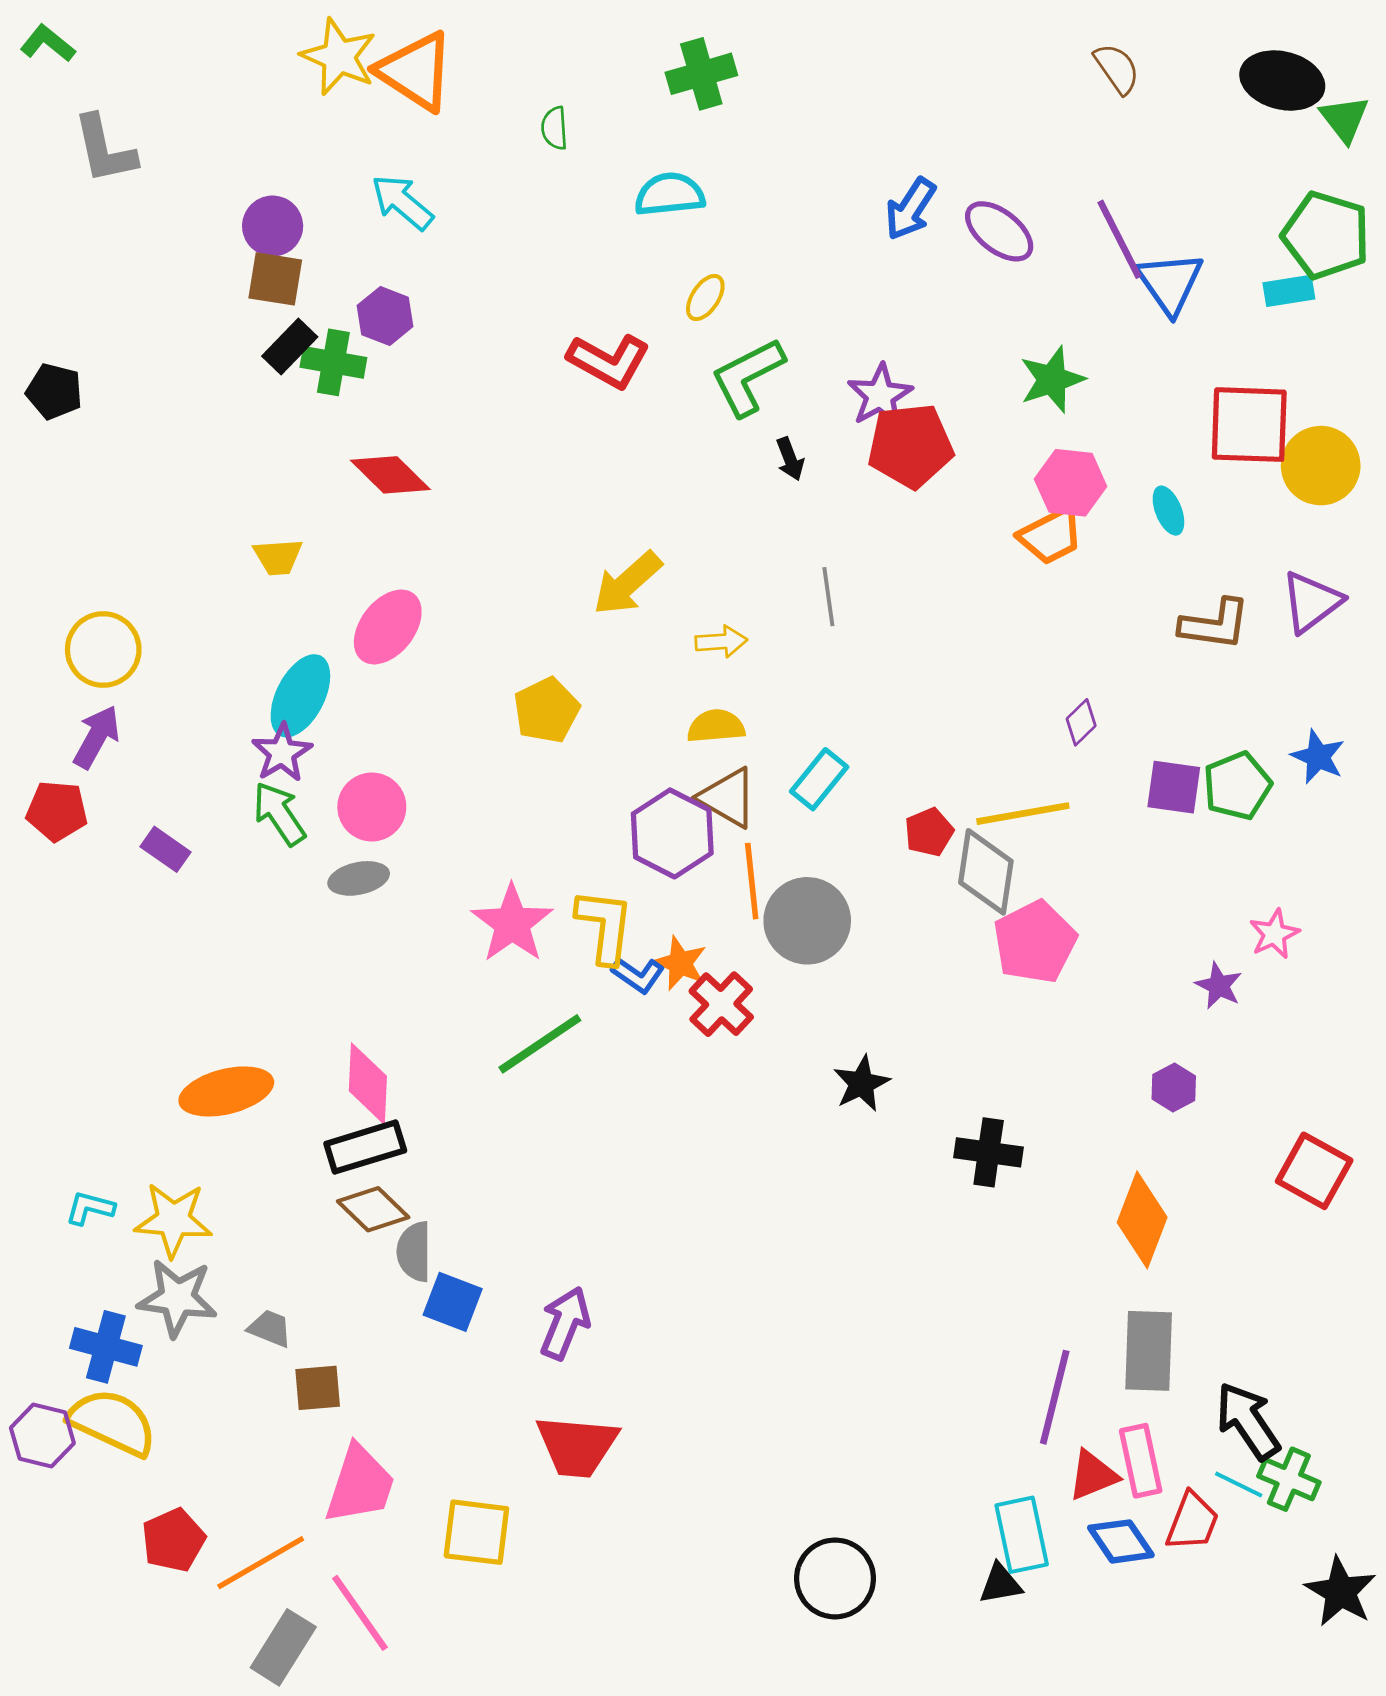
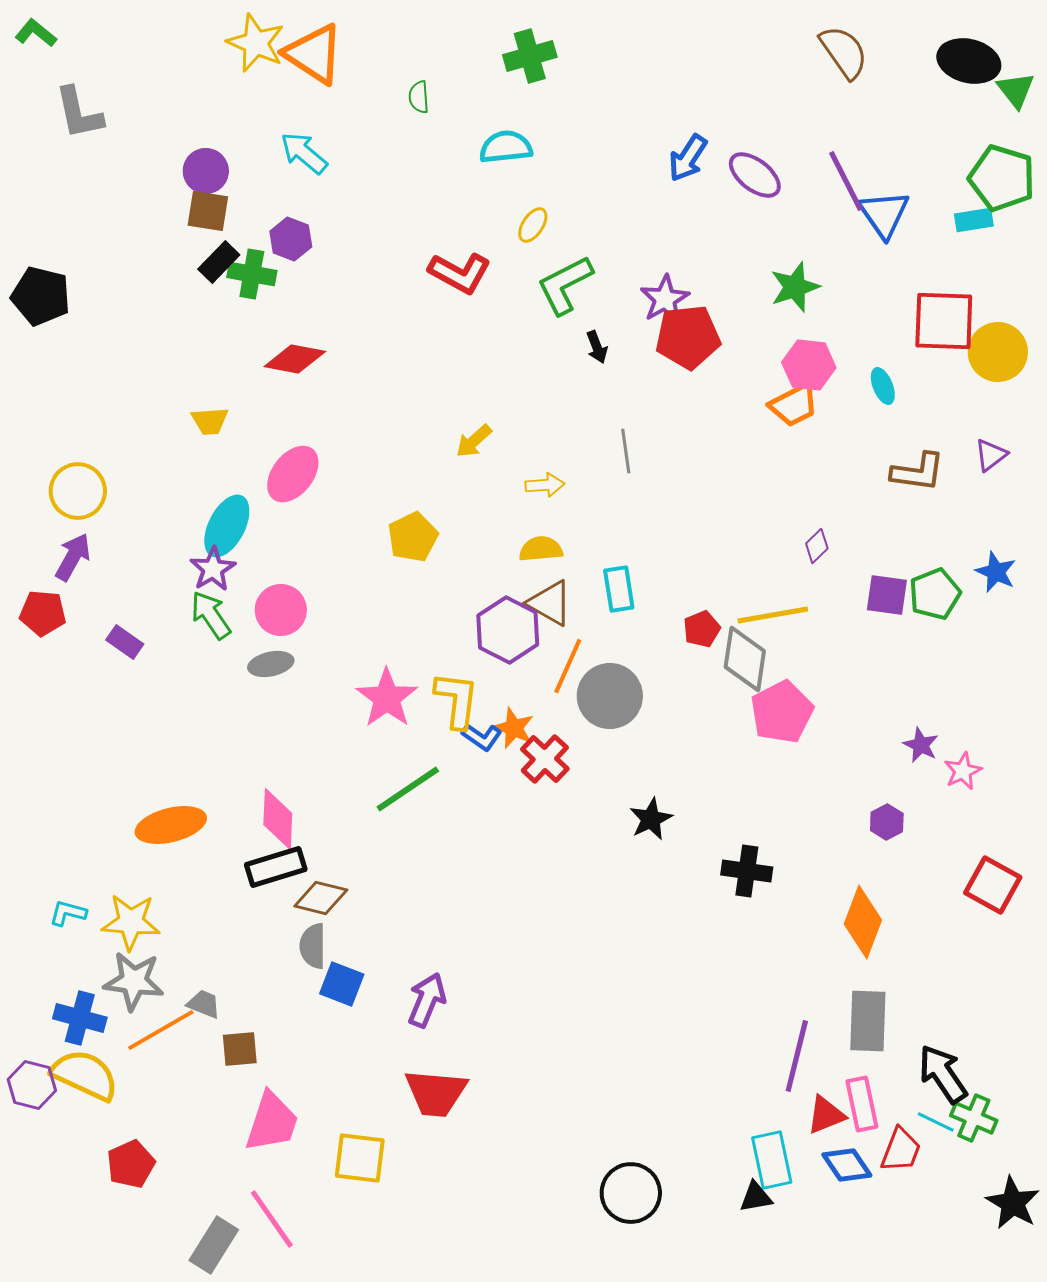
brown semicircle: (1117, 69) -> (844, 52), size x1.4
black pentagon: (54, 391) -> (41, 296), size x1.4
red diamond: (390, 475) -> (295, 359), turned -34
yellow arrow: (627, 583) -> (474, 441), size x0.7
purple triangle: (1311, 602) -> (991, 455), size x0.7
cyan rectangle: (819, 779) -> (619, 589), turned -48
orange line: (752, 881) -> (568, 666), turned 30
pink star: (1274, 934) -> (963, 771), moved
brown diamond: (373, 1209) -> (321, 898), moved, turned -30
orange line: (261, 1563) -> (161, 1030), moved

